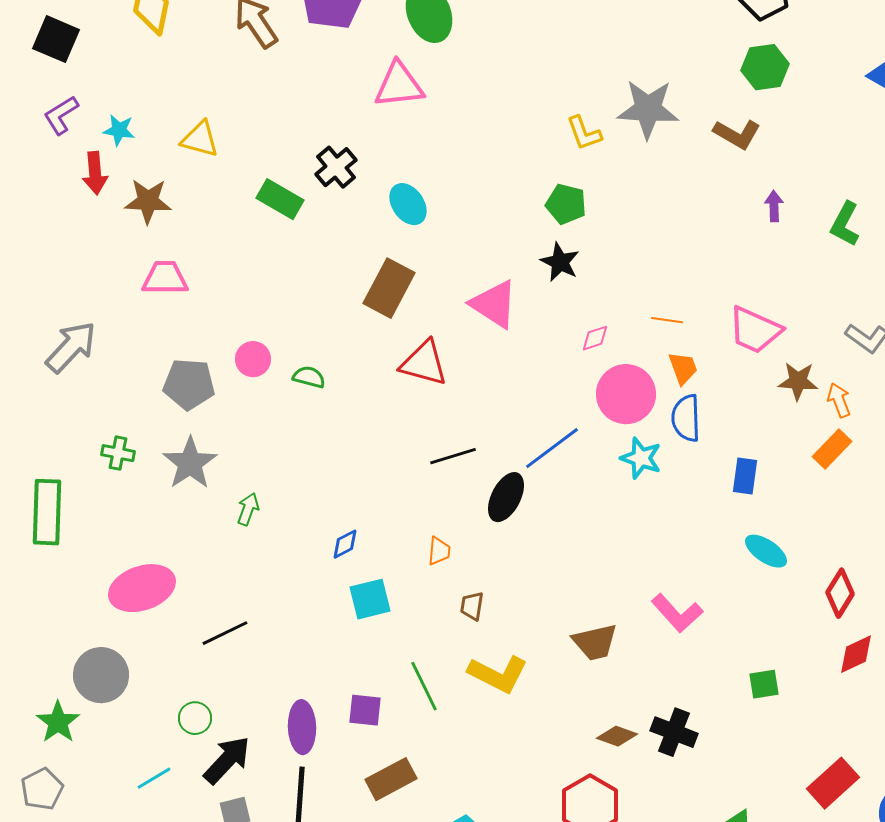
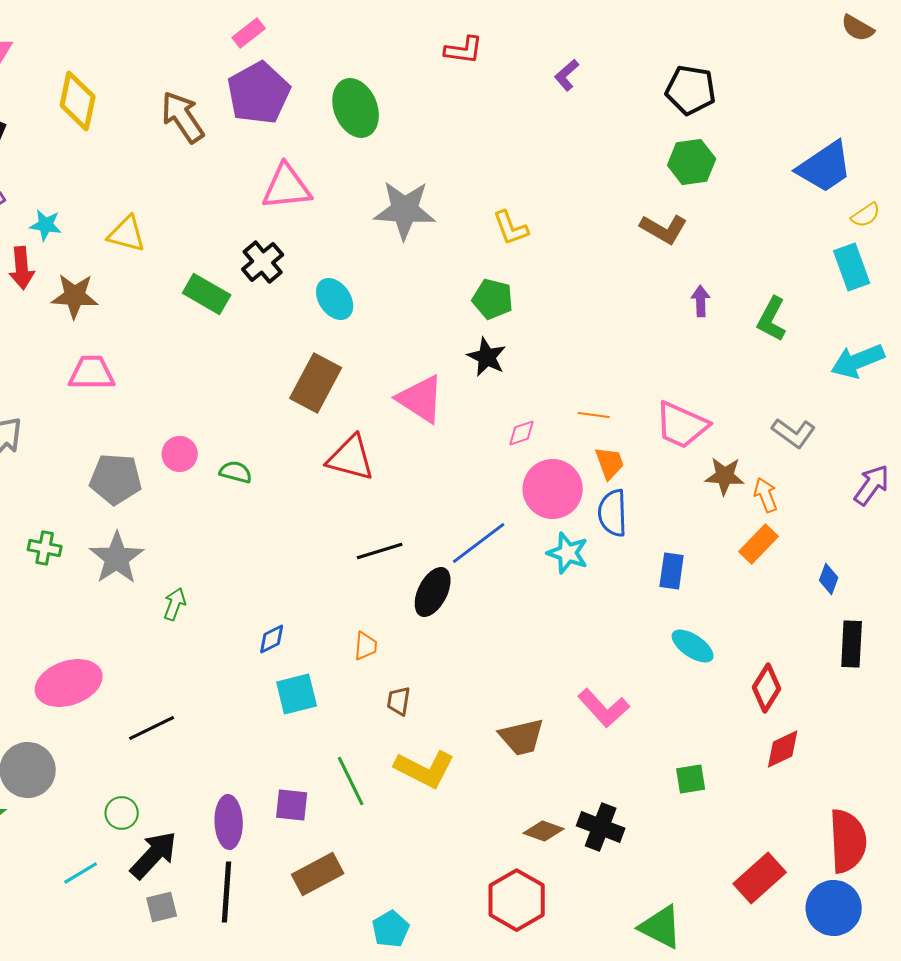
pink triangle: (399, 85) -> (287, 187), moved
gray star: (648, 109) -> (405, 210), moved

